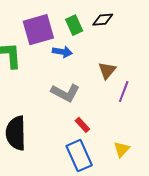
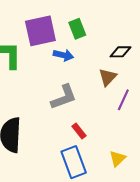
black diamond: (103, 20) -> (121, 52), moved
gray L-shape: (65, 93) -> (64, 97), turned -52

